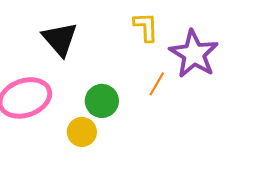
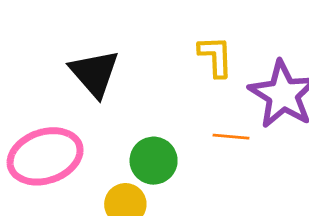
orange line: (157, 84) -> (231, 137), turned 65

